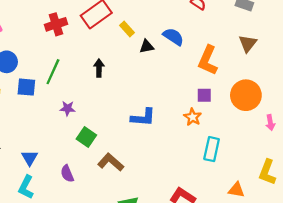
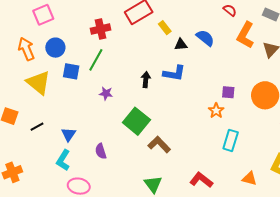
red cross: (56, 24) -> (101, 29), moved
orange L-shape: (208, 60) -> (245, 35), moved
black arrow: (99, 68) -> (146, 80), moved
blue L-shape: (143, 117) -> (174, 73), moved
green square: (86, 137) -> (136, 121), moved, size x1.5
brown L-shape: (111, 162) -> (159, 144), moved

